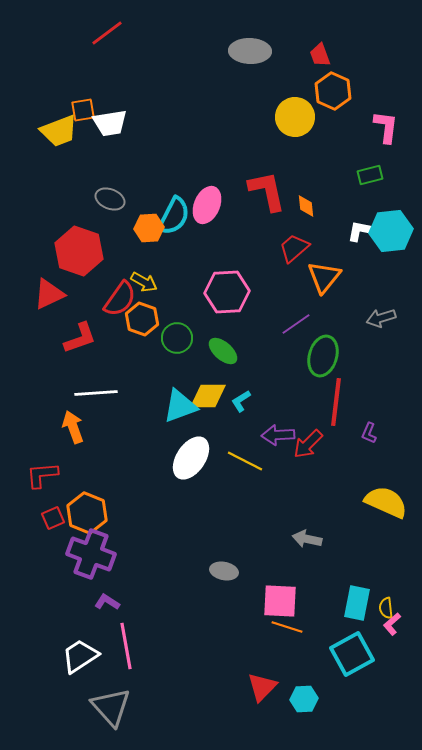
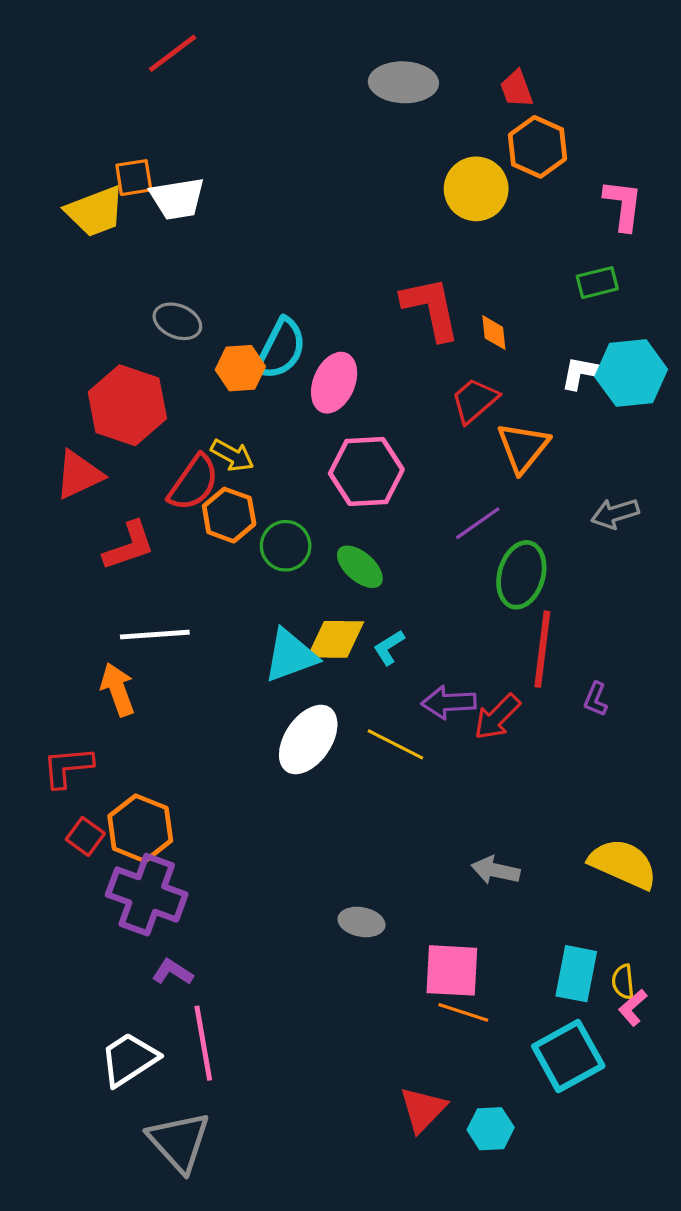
pink ellipse: (207, 205) -> (334, 383), moved
yellow semicircle: (386, 502) -> (623, 864), moved
red square: (53, 518) -> (85, 836), turned -30

